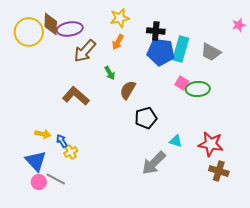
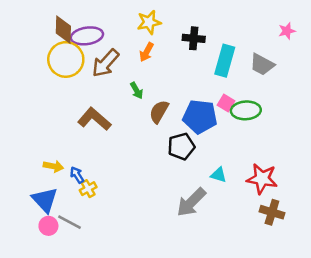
pink star: (239, 25) -> (287, 31), moved
yellow circle: (29, 32) -> (66, 59), moved
blue pentagon: (161, 52) -> (200, 117), moved

